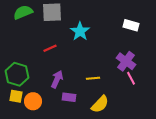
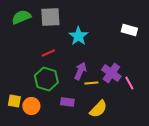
purple cross: (126, 61) -> (111, 73), moved
green hexagon: (17, 74) -> (46, 79), moved
purple arrow: (57, 79) -> (80, 71), moved

